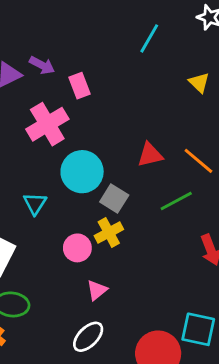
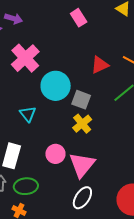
pink rectangle: (80, 86) -> (79, 18), moved
pink circle: (77, 248) -> (55, 154), moved
pink triangle: (97, 290) -> (82, 165), size x1.8

